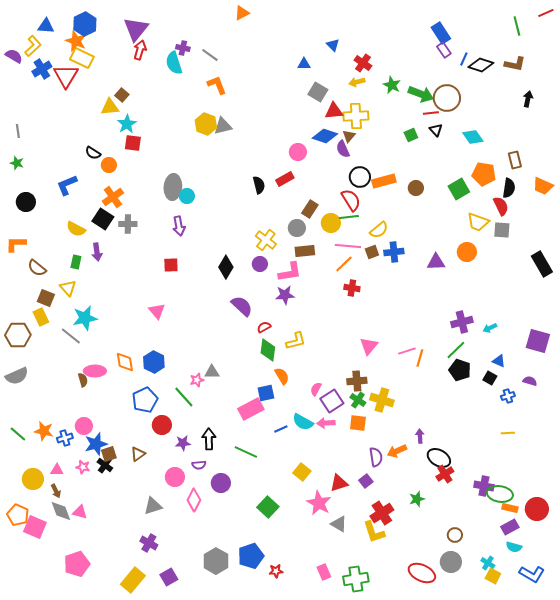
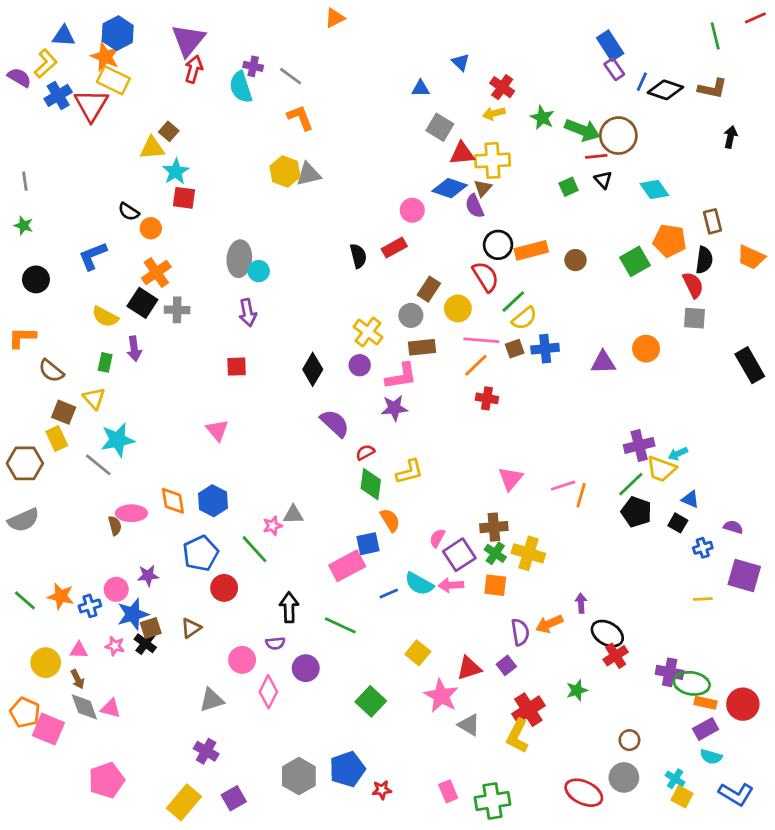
green line: (349, 217) -> (513, 302), moved, turned -36
yellow trapezoid: (478, 222) -> (661, 469), moved
purple square: (538, 341) -> (744, 575), moved
purple star: (183, 443) -> (148, 575), moved
yellow L-shape: (374, 532) -> (517, 736), turned 45

